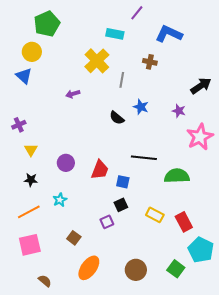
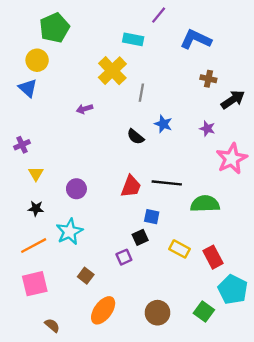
brown cross: (150, 62) -> (208, 79), moved
red trapezoid: (100, 170) -> (131, 186), moved
blue square: (123, 182) -> (152, 217), moved
cyan star: (60, 200) -> (69, 232), size x1.6

